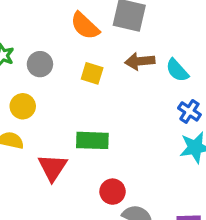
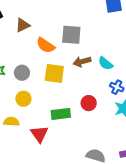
yellow square: (92, 73) -> (54, 73), size x1.5
yellow circle: (23, 106) -> (23, 99), moved
red circle: (113, 192) -> (89, 103), moved

